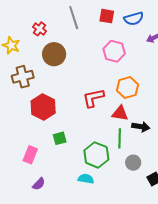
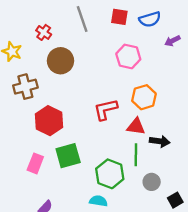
green square: (60, 138) -> (68, 156), size x1.6
pink rectangle: (30, 155) -> (35, 163), moved

